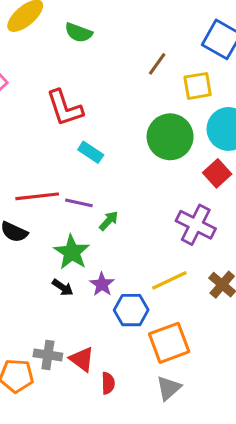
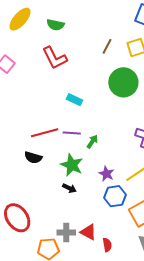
brown line: (157, 64) -> (107, 46), moved
red L-shape: (65, 108) -> (55, 58), moved
purple star: (102, 284) -> (106, 174), moved

